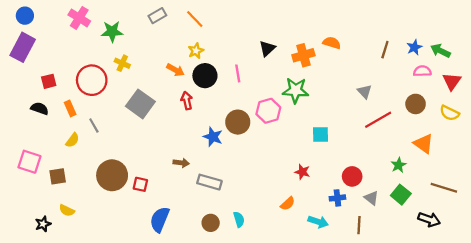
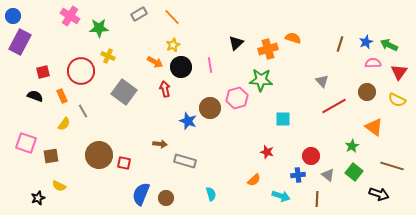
blue circle: (25, 16) -> (13, 16), moved
brown circle: (211, 223) -> (166, 198), moved

